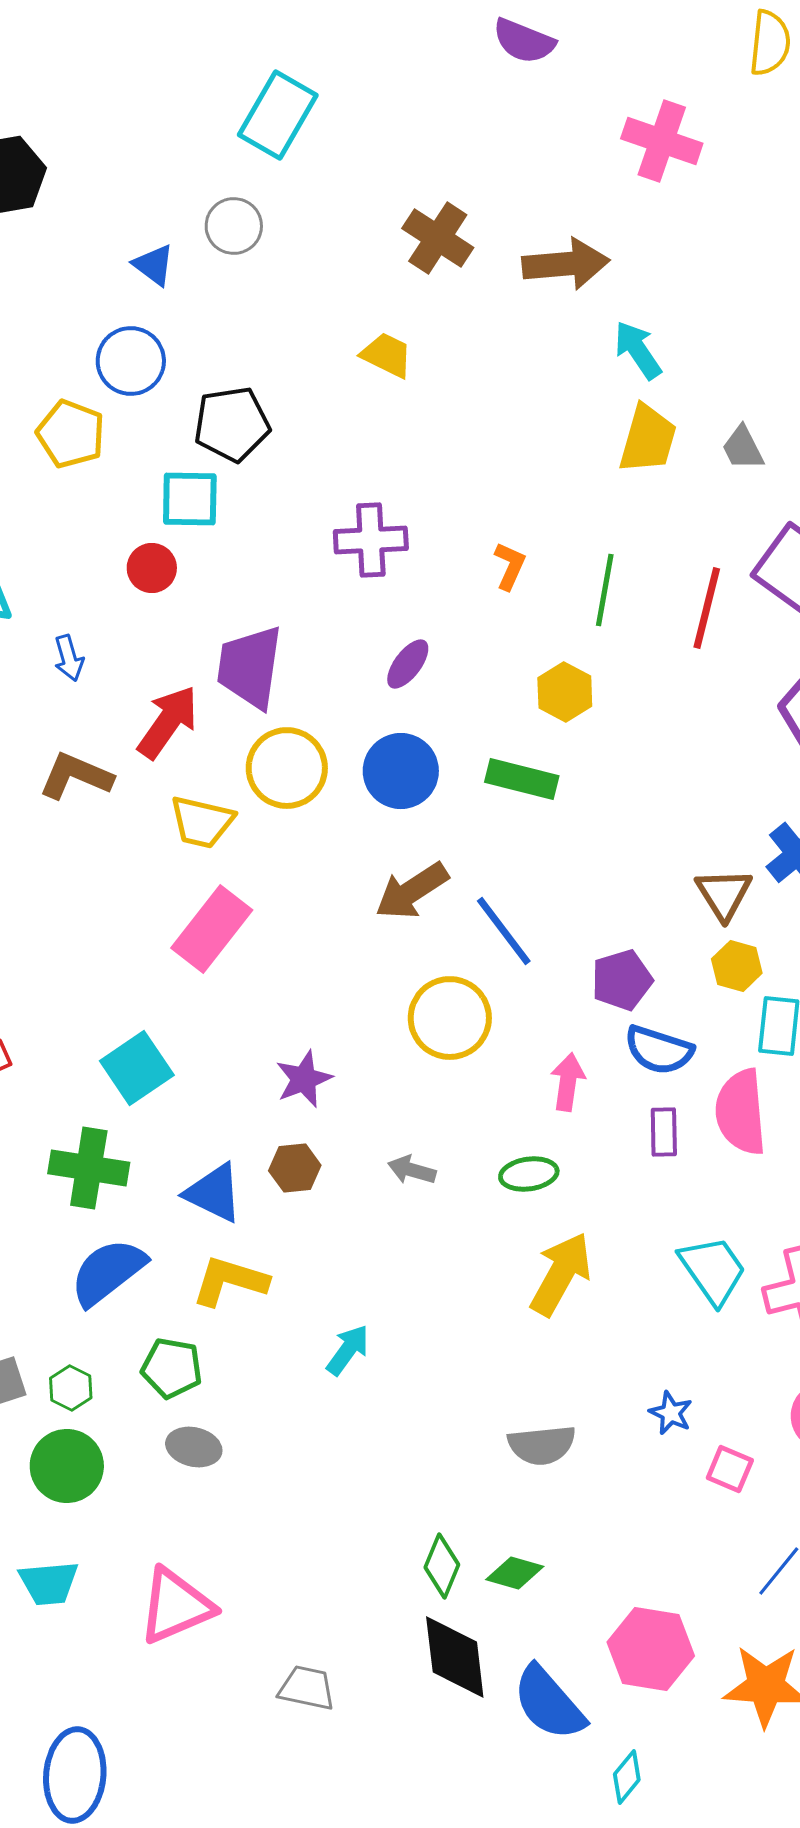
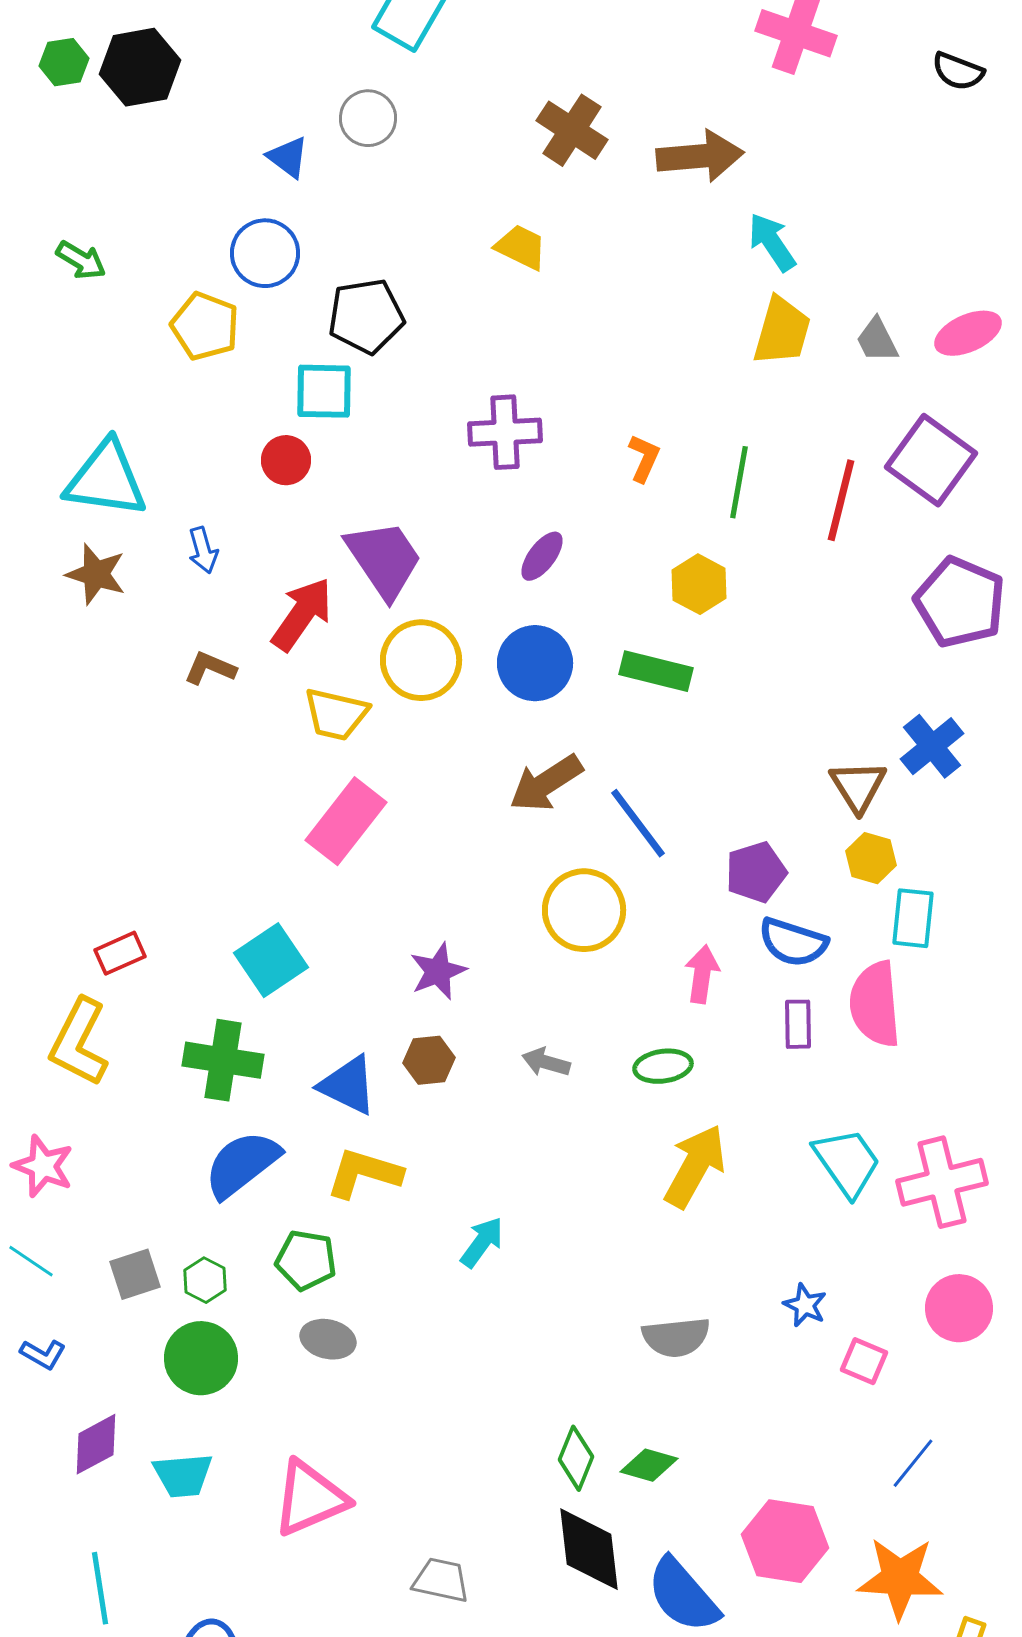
purple trapezoid: (250, 667) -> (384, 559), turned 138
brown L-shape: (76, 776) -> (210, 668), size x0.7

